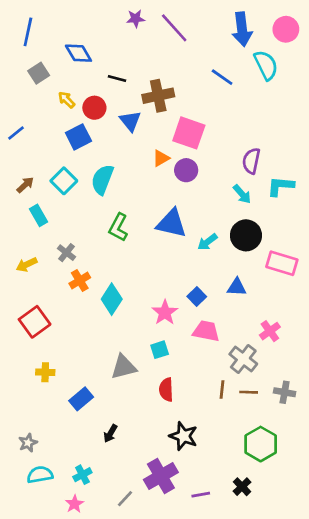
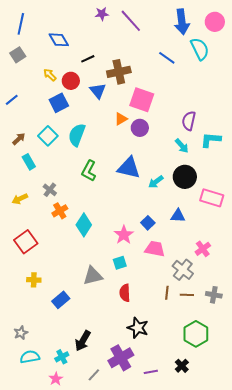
gray square: (39, 73) -> (18, 55), moved
black line: (117, 78) -> (88, 59), turned -40
black arrow: (110, 433) -> (83, 341), moved, size x1.5

